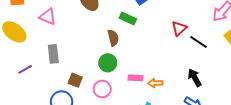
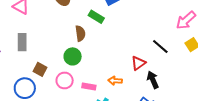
red triangle: (179, 28) -> (138, 63), moved
pink rectangle: (136, 78) -> (89, 87), moved

